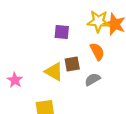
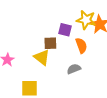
purple square: (62, 32) -> (65, 30), moved
brown square: (72, 64) -> (50, 43), moved

